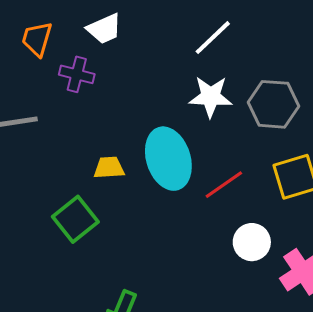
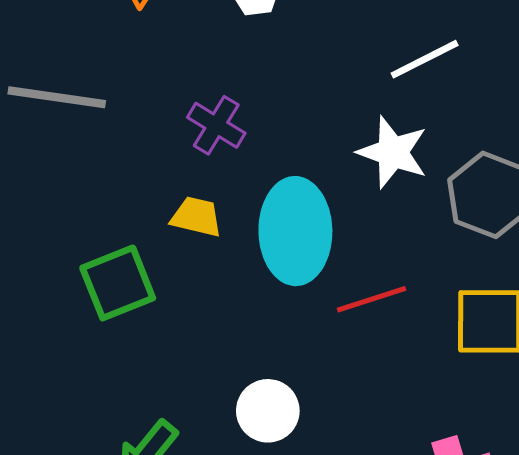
purple cross: (77, 74) -> (216, 125), moved
white circle: (252, 242) -> (268, 411), moved

